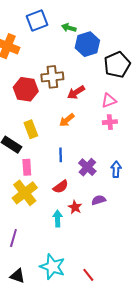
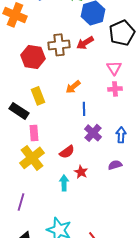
red arrow: (76, 92) -> (85, 43), moved
pink triangle: (109, 101) -> (114, 68), turned -42
blue line: (61, 155) -> (84, 109), moved
purple semicircle: (99, 200) -> (115, 165), moved

